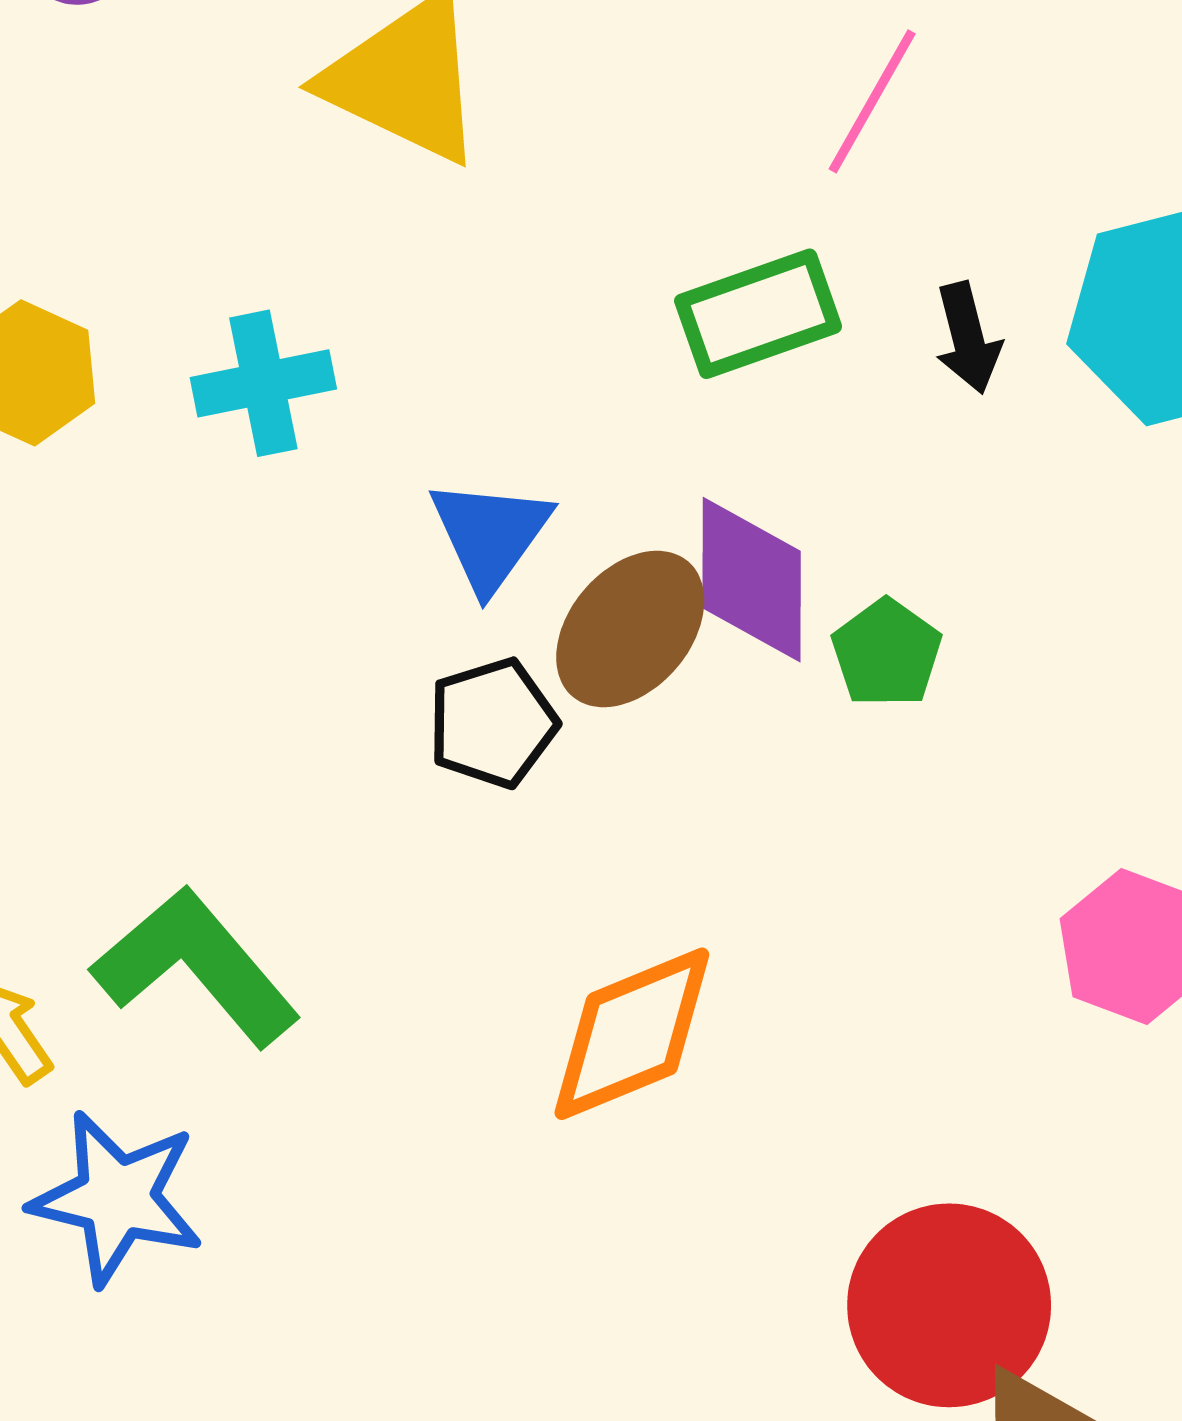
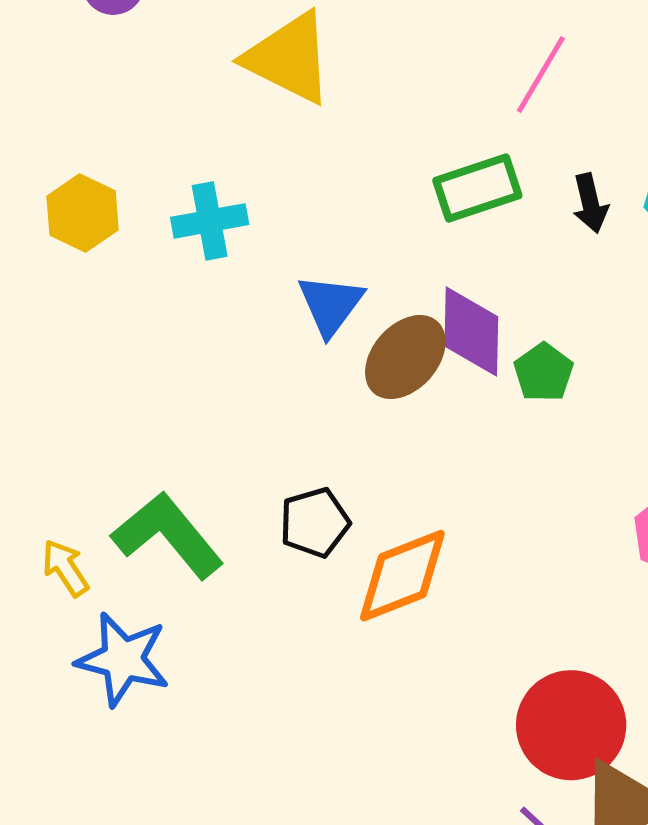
black pentagon: (493, 723) -> (315, 523), moved

